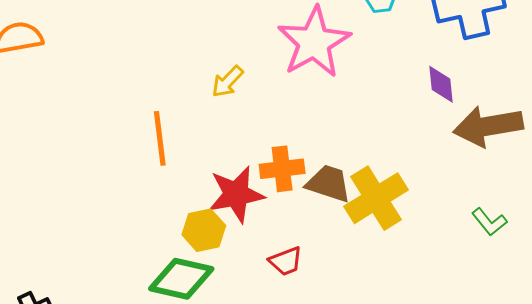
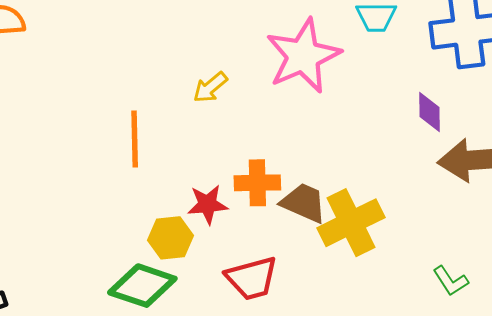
red star: (236, 194) -> (208, 204), size x0.7
green L-shape: (489, 222) -> (450, 281), moved
red trapezoid: (286, 261) -> (252, 278), size x1.5

